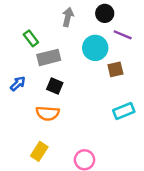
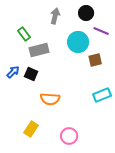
black square: (55, 86) -> (31, 74), moved
orange semicircle: (48, 113) -> (50, 99), moved

